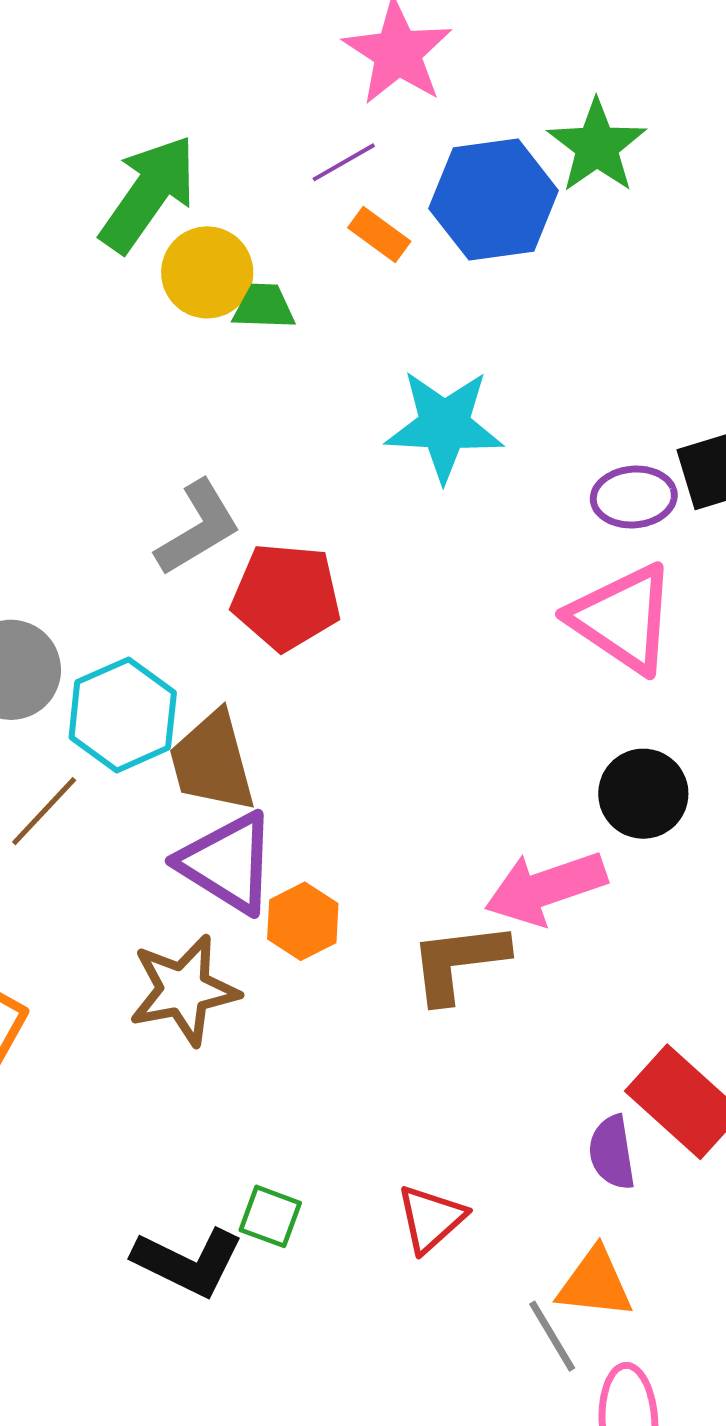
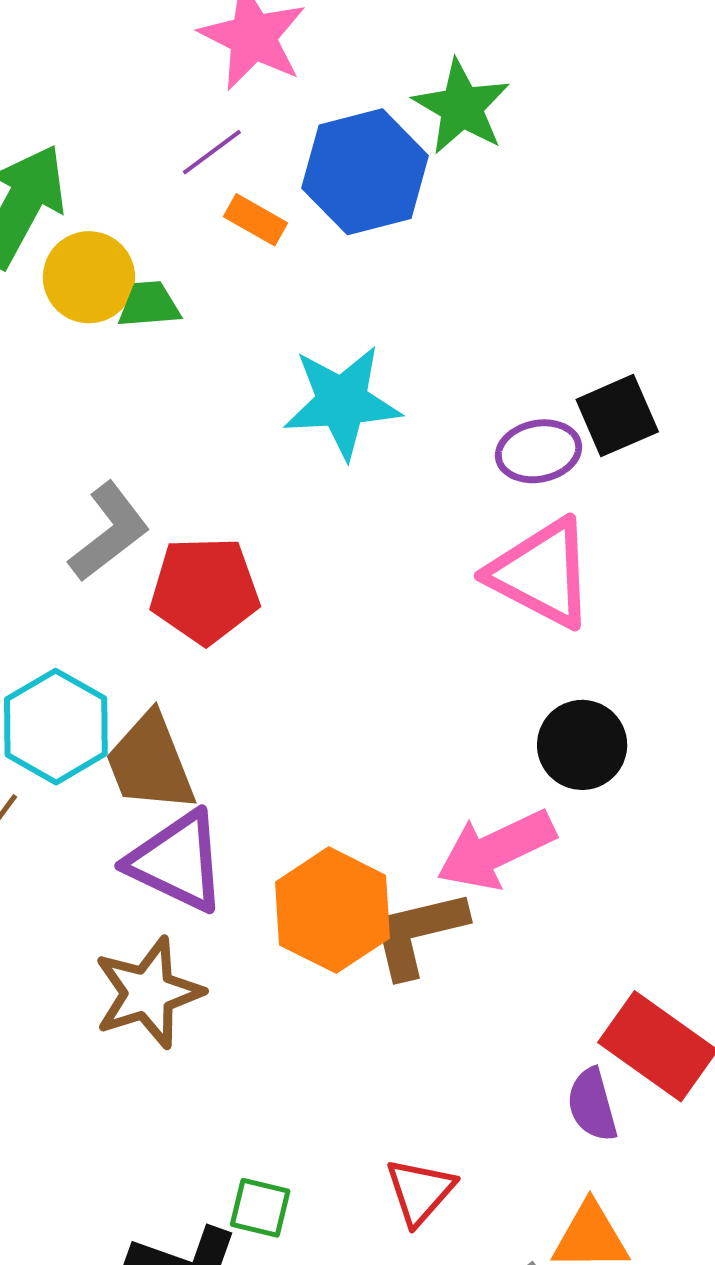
orange hexagon: (303, 921) -> (333, 910), moved, size x1.6

